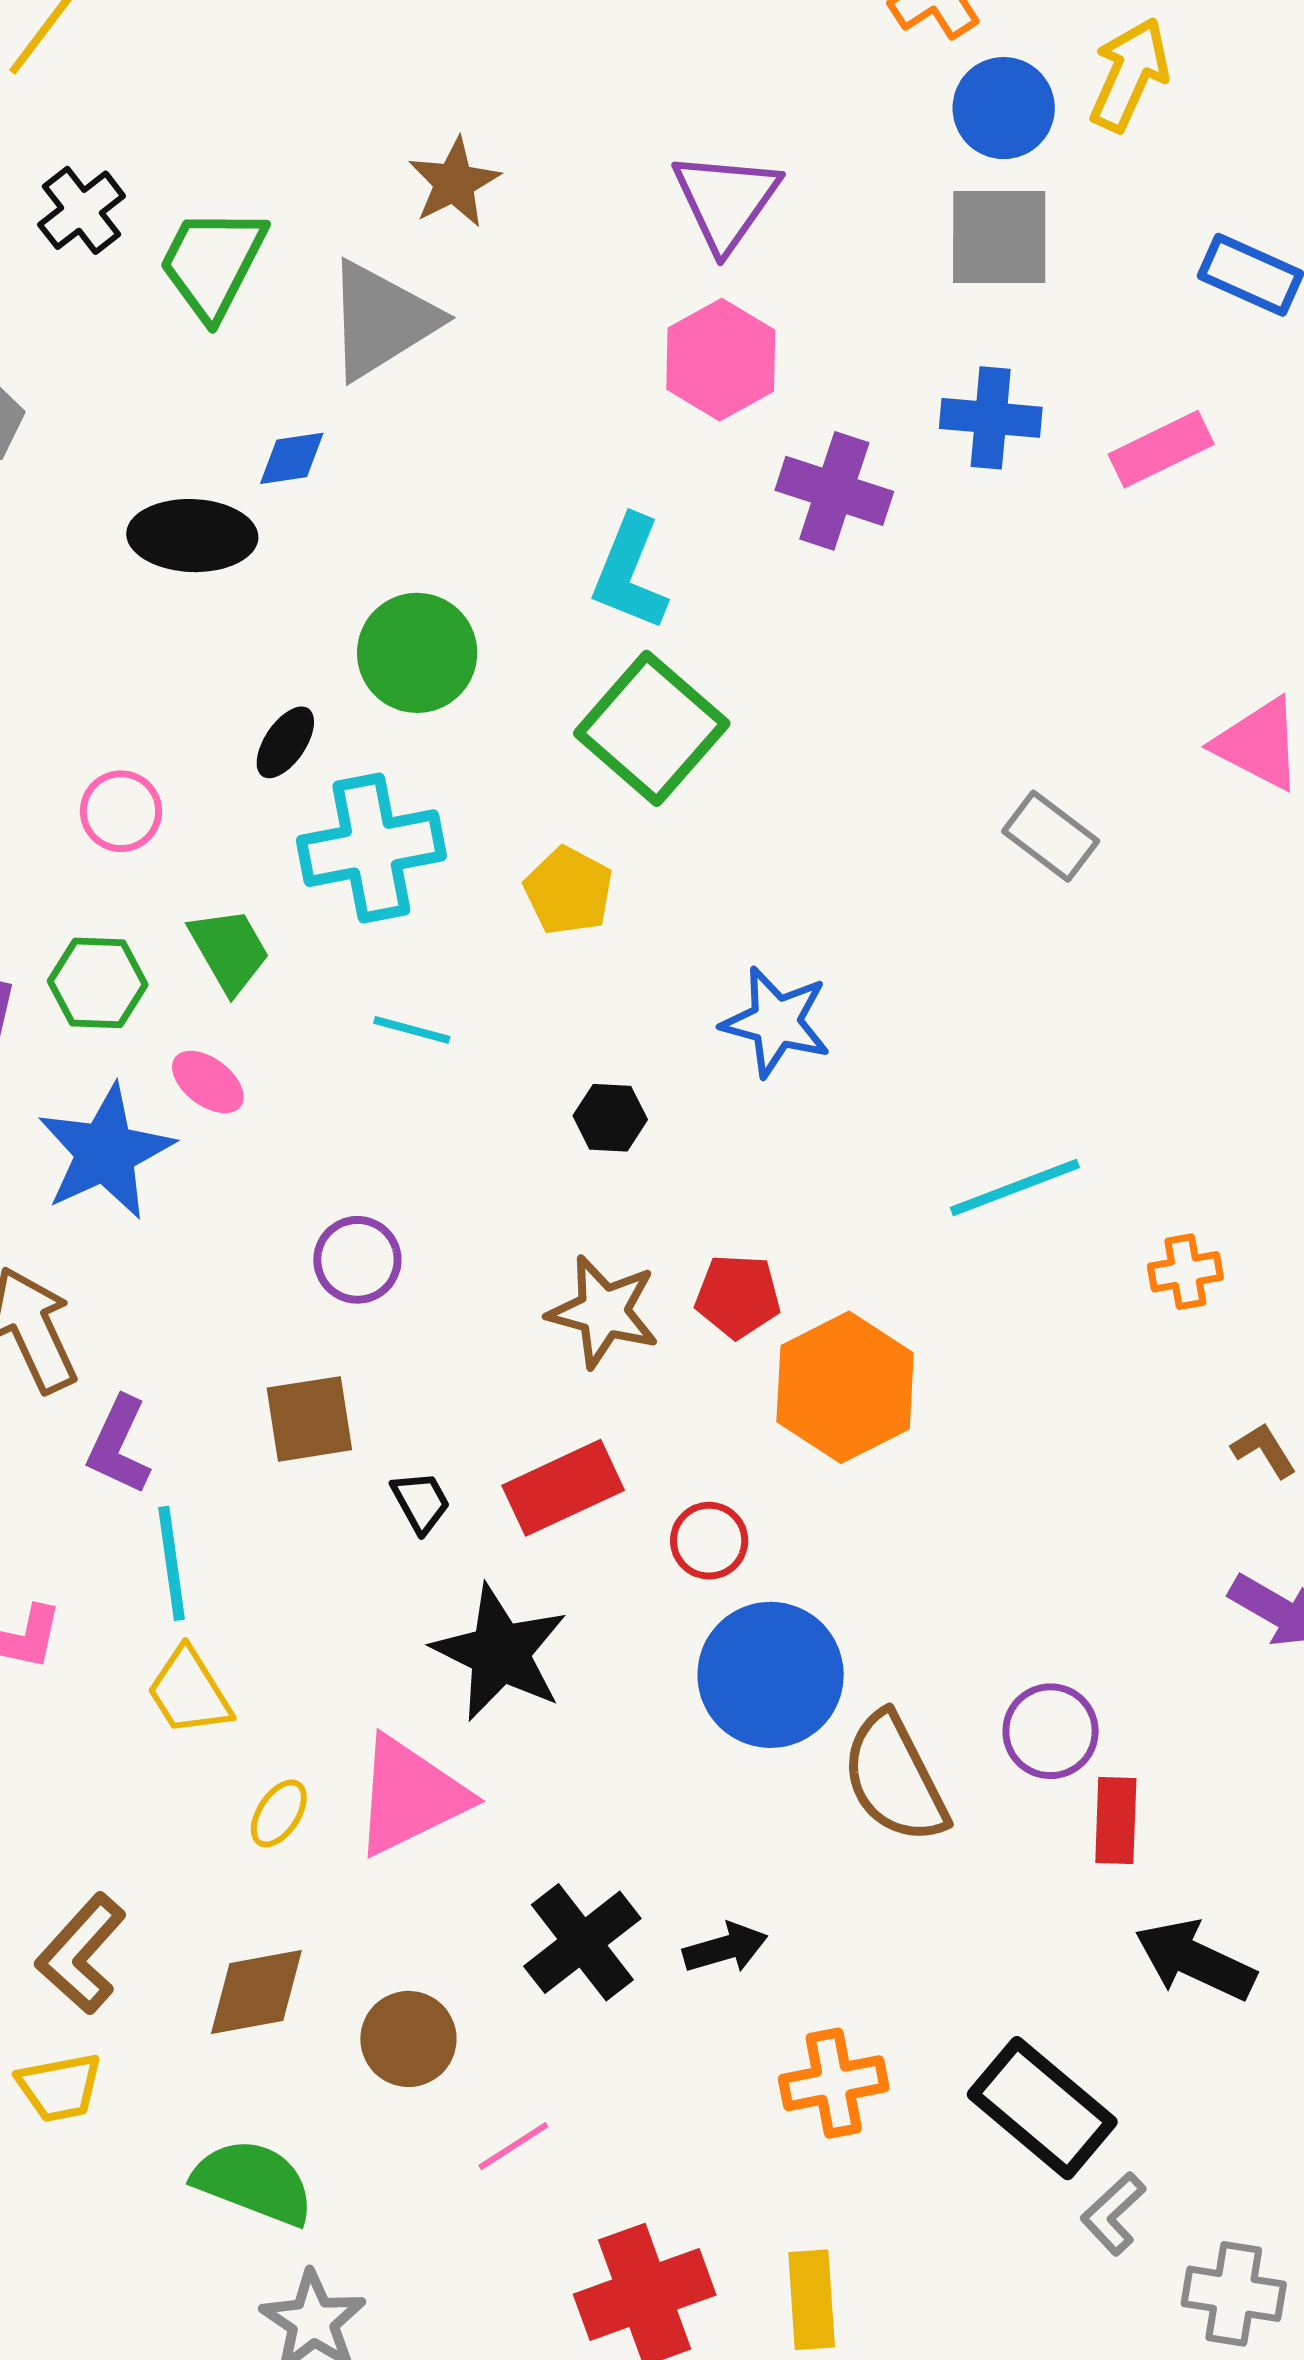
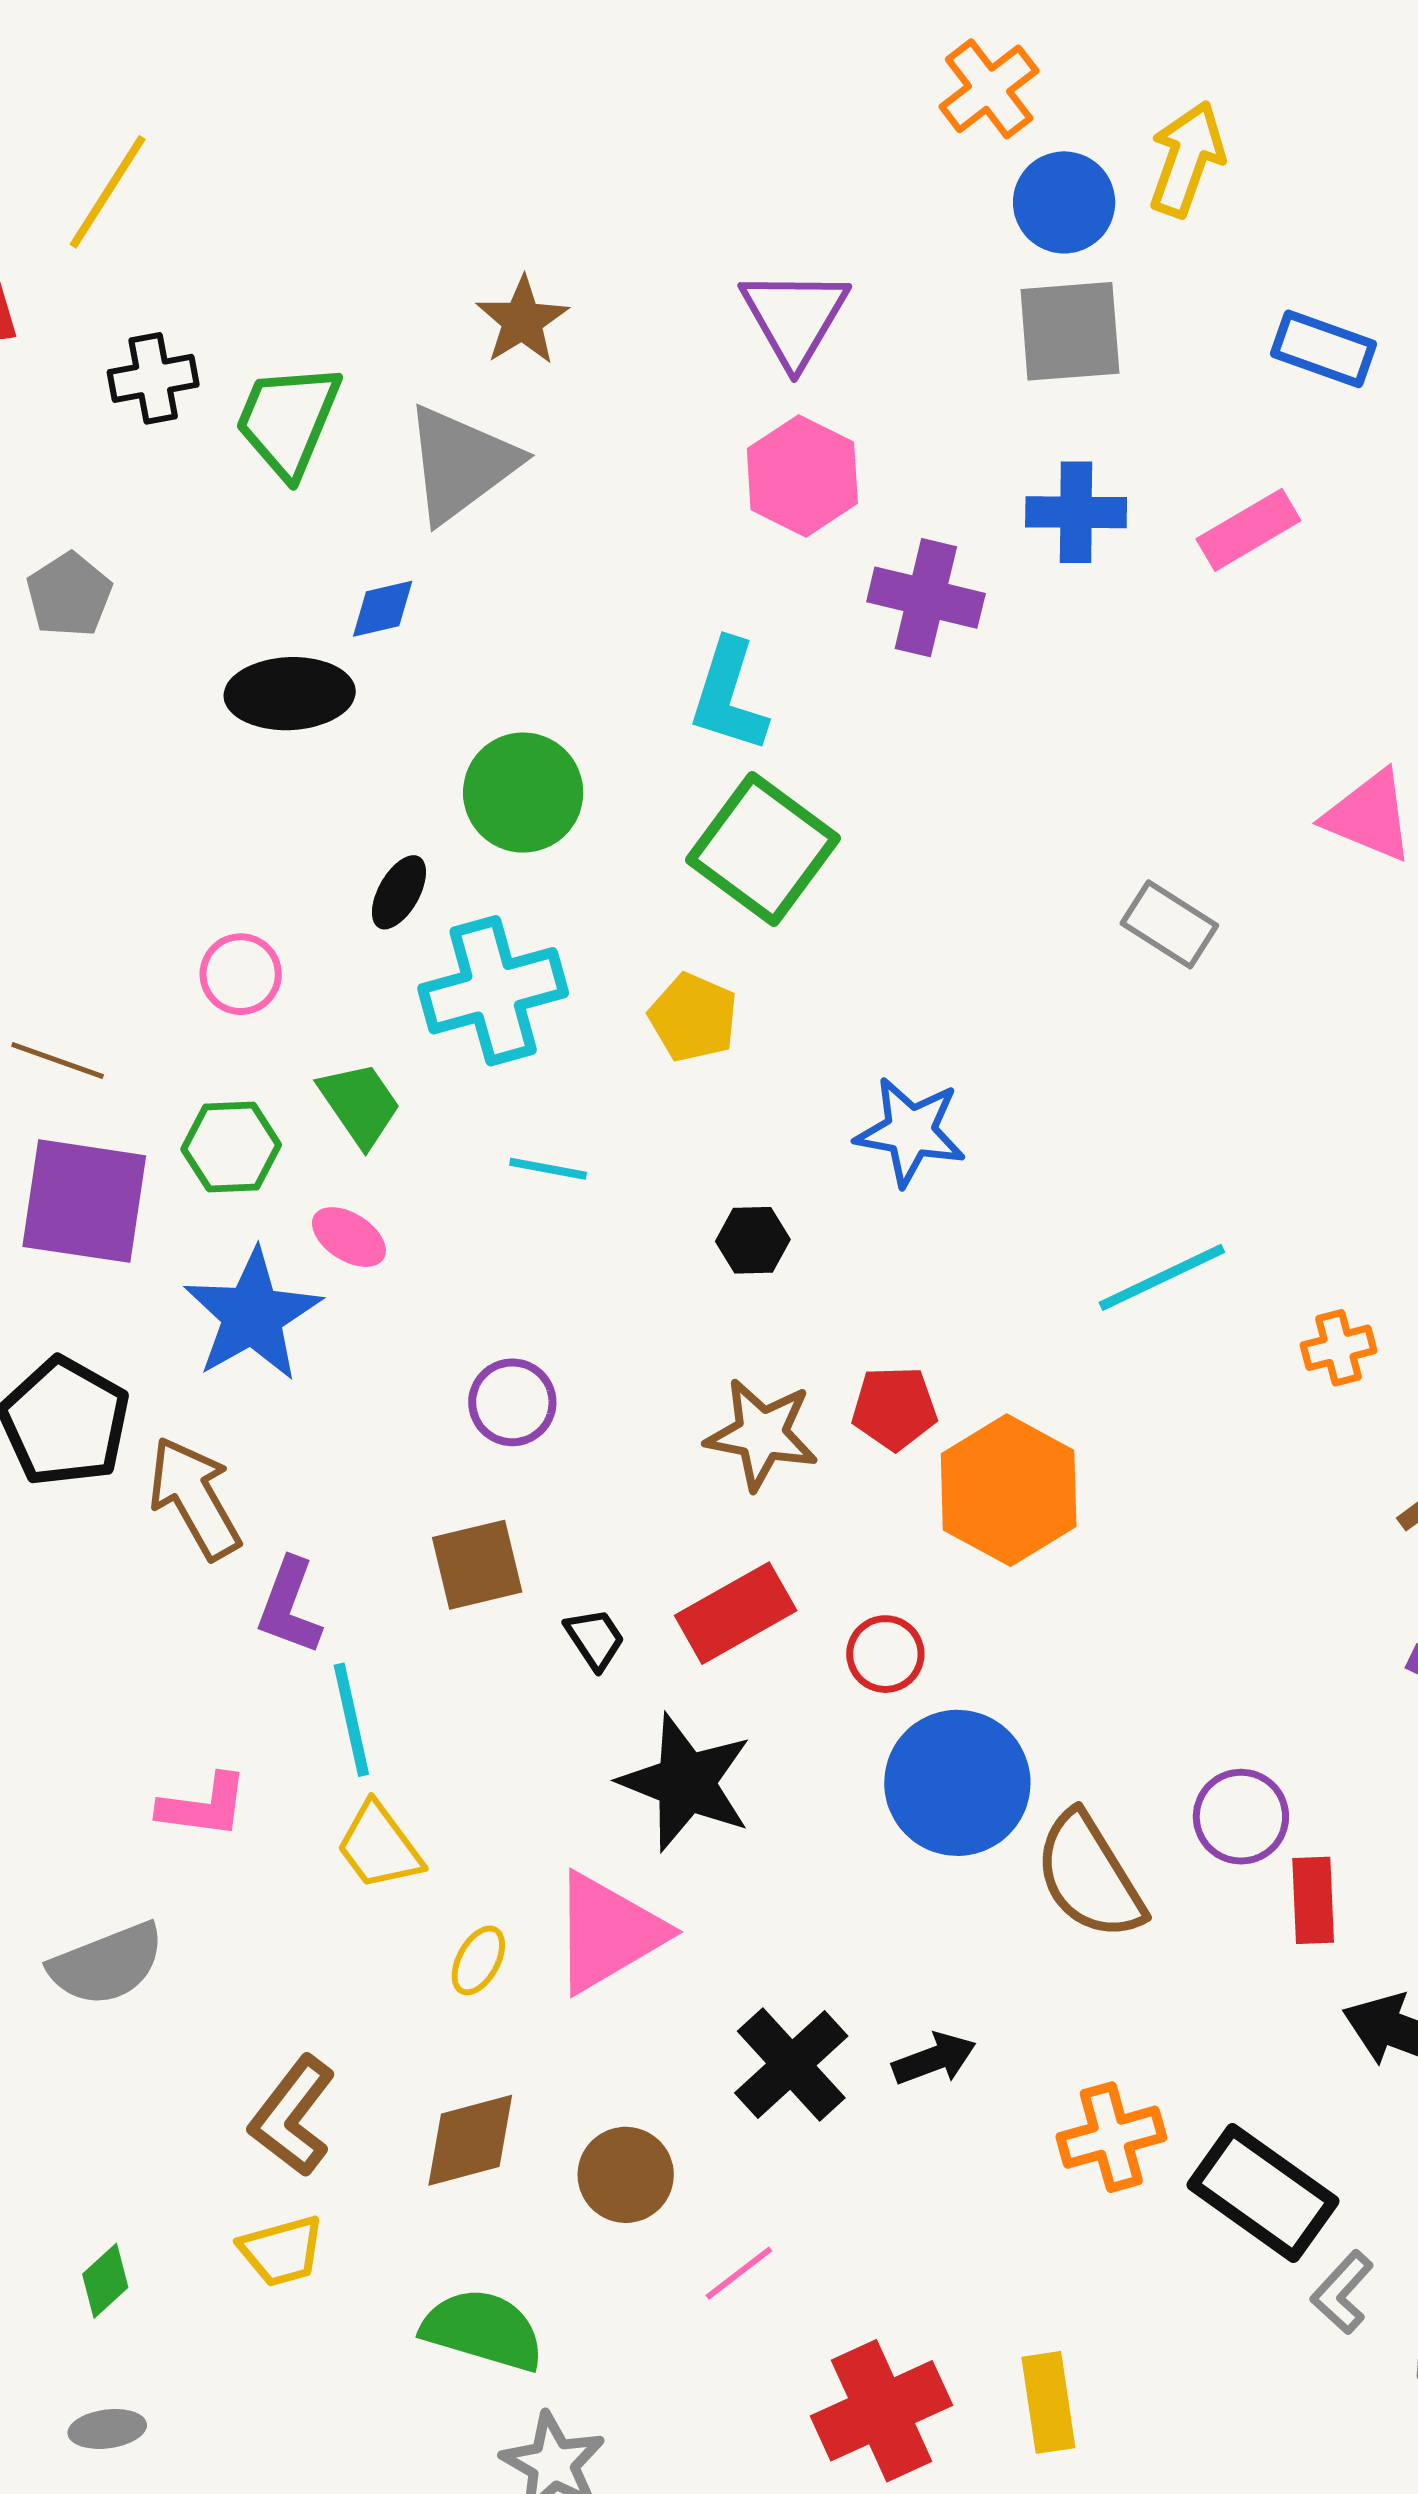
black cross: (82, 210) -> (153, 378), turned 32
orange cross: (834, 2083) -> (1111, 2137), moved

